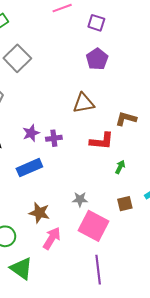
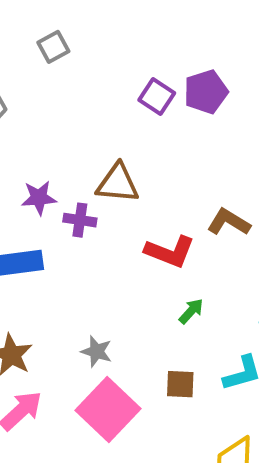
purple square: (96, 23) -> (157, 97), moved
gray square: (17, 58) -> (53, 47), size x0.6
brown triangle: (84, 103) -> (118, 183), moved

